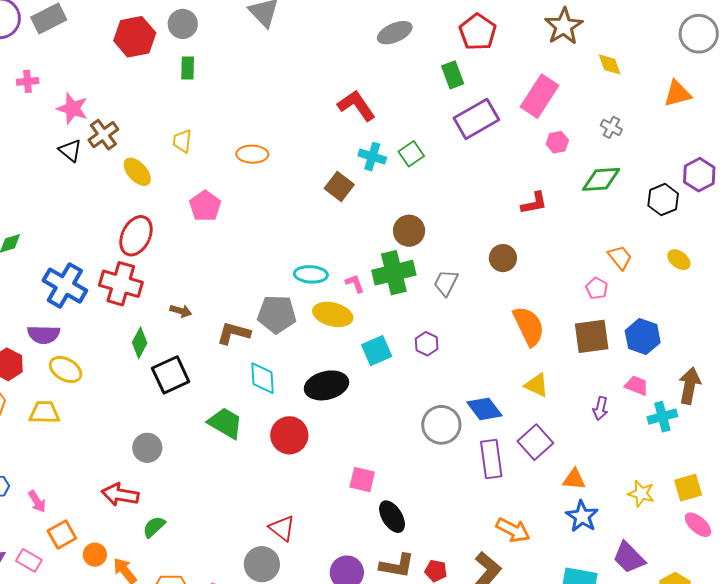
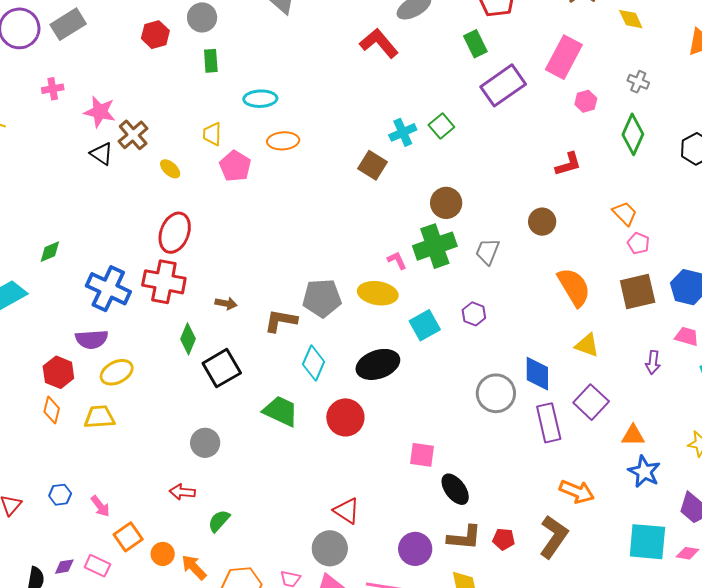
red hexagon: (135, 37) -> (155, 35), size x0.7
red L-shape: (356, 106) -> (379, 43), moved
cyan cross: (372, 157) -> (403, 132), turned -36
yellow ellipse: (137, 172) -> (170, 169), size x0.7
green diamond: (601, 179) -> (633, 134), turned -57
pink pentagon: (205, 206) -> (235, 166), moved
orange trapezoid: (620, 257) -> (625, 213), moved
cyan ellipse: (311, 274) -> (260, 99), moved
yellow ellipse: (66, 370) -> (117, 372), turned -52
cyan diamond: (263, 378) -> (314, 363), turned 32
blue diamond: (484, 409) -> (537, 374), turned 42
red arrow: (120, 495) -> (182, 492), size x0.7

